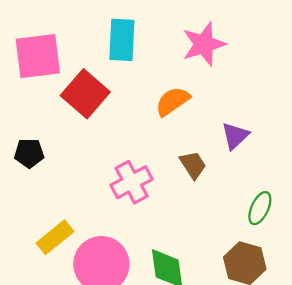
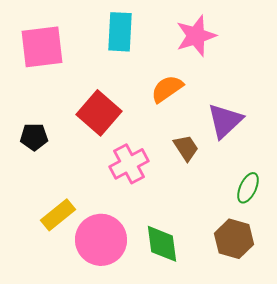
red square: (85, 94) -> (99, 113), moved
purple triangle: (235, 136) -> (225, 121), size x1.4

